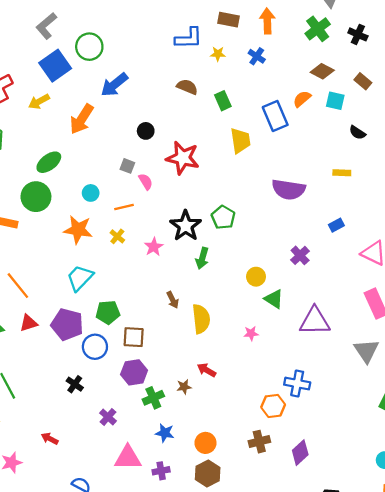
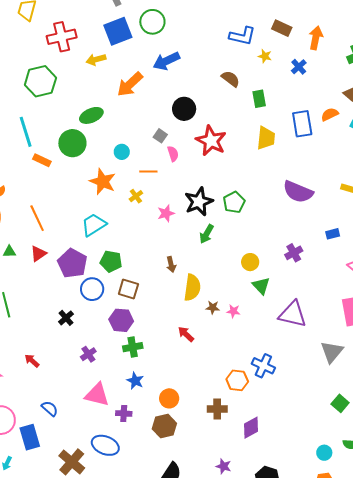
black circle: (146, 131) -> (184, 109), size x1.5
red triangle: (29, 323) -> (38, 254), turned -30
brown star: (184, 387) -> (213, 307), moved

